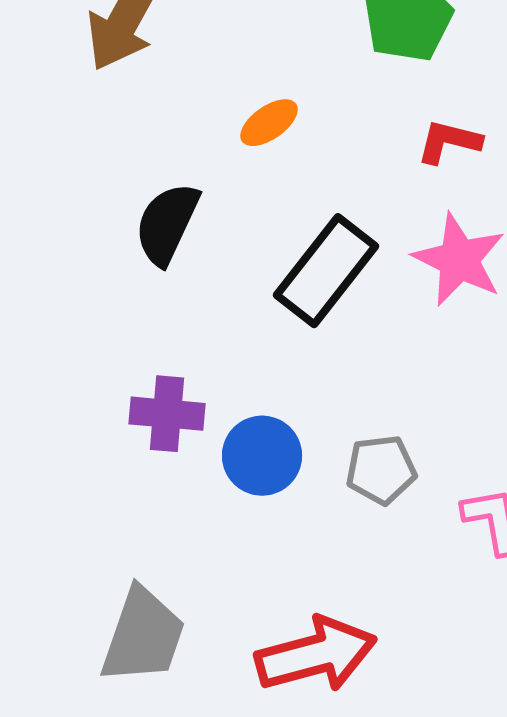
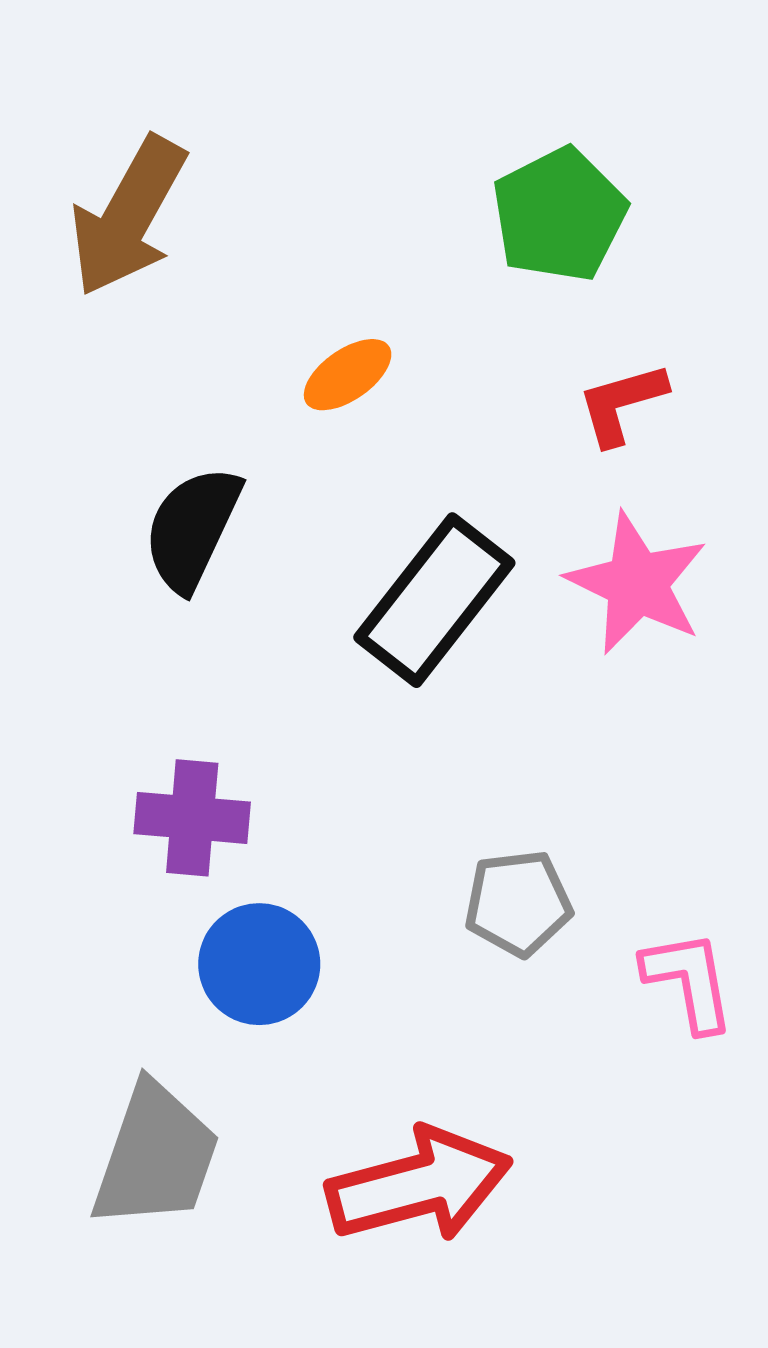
red L-shape: (449, 142) -> (622, 404), turned -30
blue circle: (262, 456) -> (259, 964), moved

